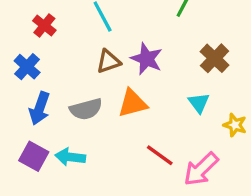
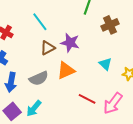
brown cross: (215, 58) -> (110, 25), moved, turned 30
purple square: (34, 156) -> (12, 111), turned 30
cyan arrow: (70, 157) -> (34, 108), turned -48

